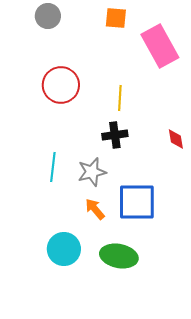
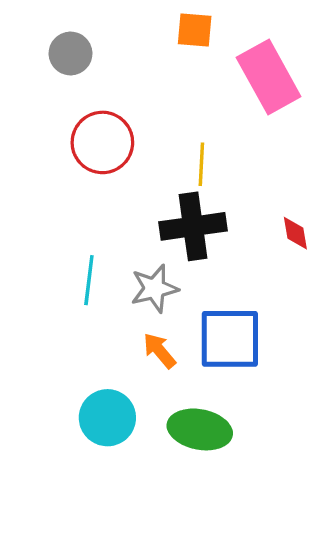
gray circle: (48, 16) -> (70, 53), moved
black cross: (115, 135) -> (193, 226), size x1.5

